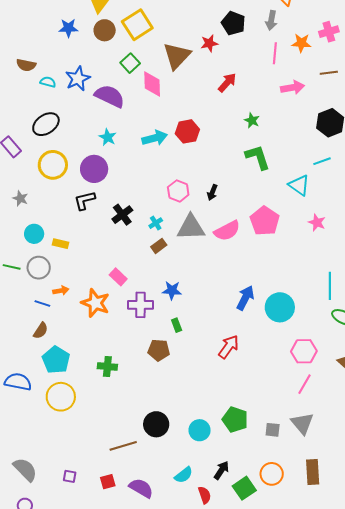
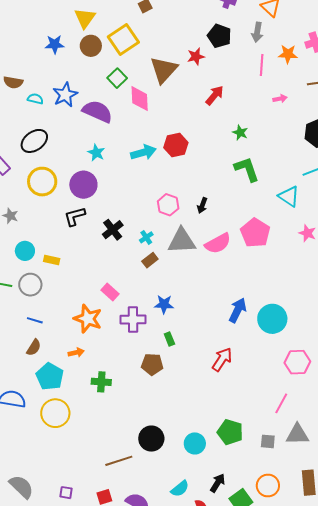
pink arrow: (292, 87) -> (280, 99), size x0.6
orange arrow: (61, 291) -> (76, 353), moved
pink line: (304, 384) -> (281, 403), moved
gray triangle: (302, 423) -> (297, 434), turned -50

